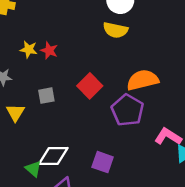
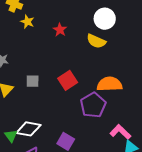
yellow star: (29, 49) -> (27, 22), moved
red star: (49, 50) -> (60, 30), moved

